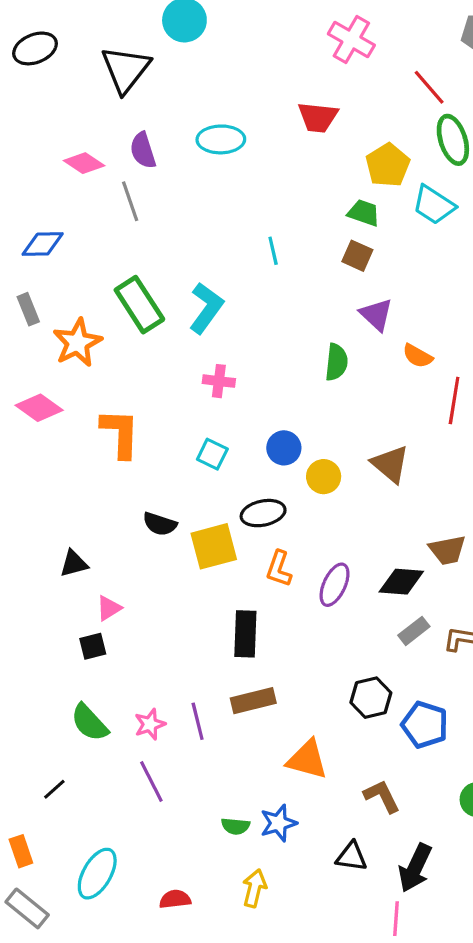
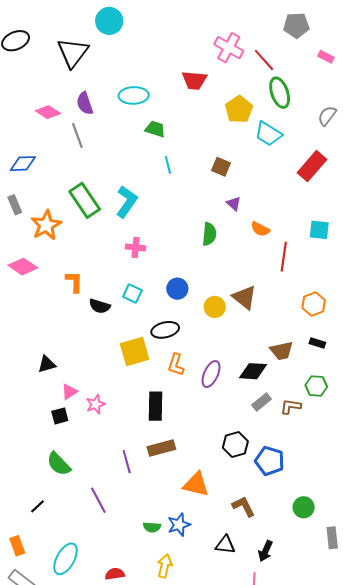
pink cross: (351, 40) -> (229, 48), moved
green trapezoid: (364, 213) -> (155, 129), moved
purple triangle: (376, 315) -> (234, 204), size x0.7
orange L-shape: (120, 433) -> (74, 282), size x0.7
yellow circle: (324, 477) -> (215, 307), moved
black semicircle: (160, 524) -> (100, 306), moved
pink star: (150, 724) -> (96, 404), moved
black arrow: (415, 868) -> (265, 551), size x0.7

